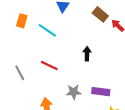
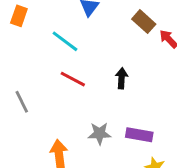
orange rectangle: (22, 21) -> (19, 16), moved
red line: (49, 65) -> (73, 79), moved

